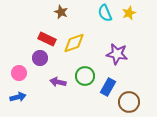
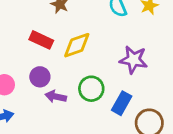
purple circle: (40, 58) -> (40, 77), moved

